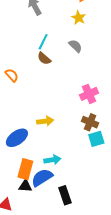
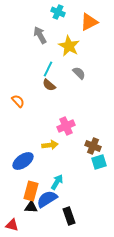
yellow star: (79, 18) -> (69, 46), moved, size x1.5
pink cross: (89, 94) -> (66, 126), moved
cyan arrow: (52, 160) -> (57, 182), turned -49

